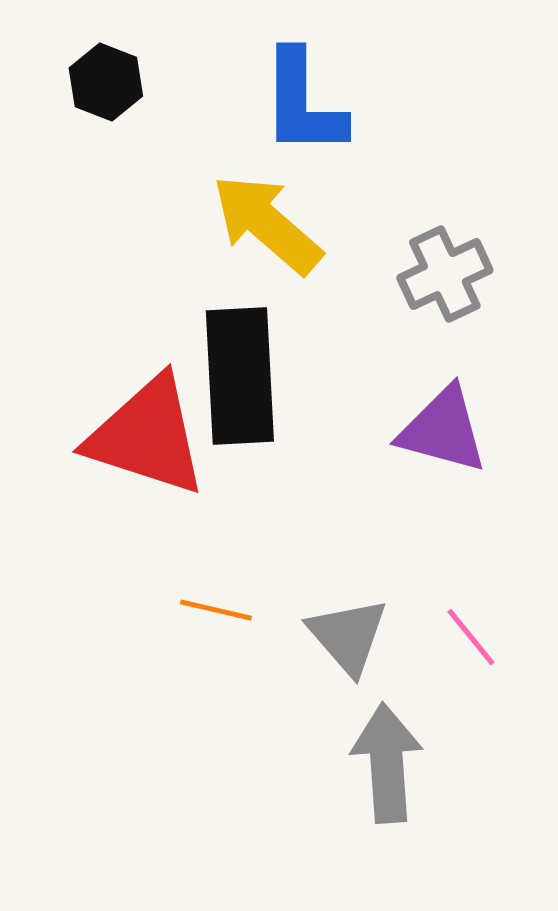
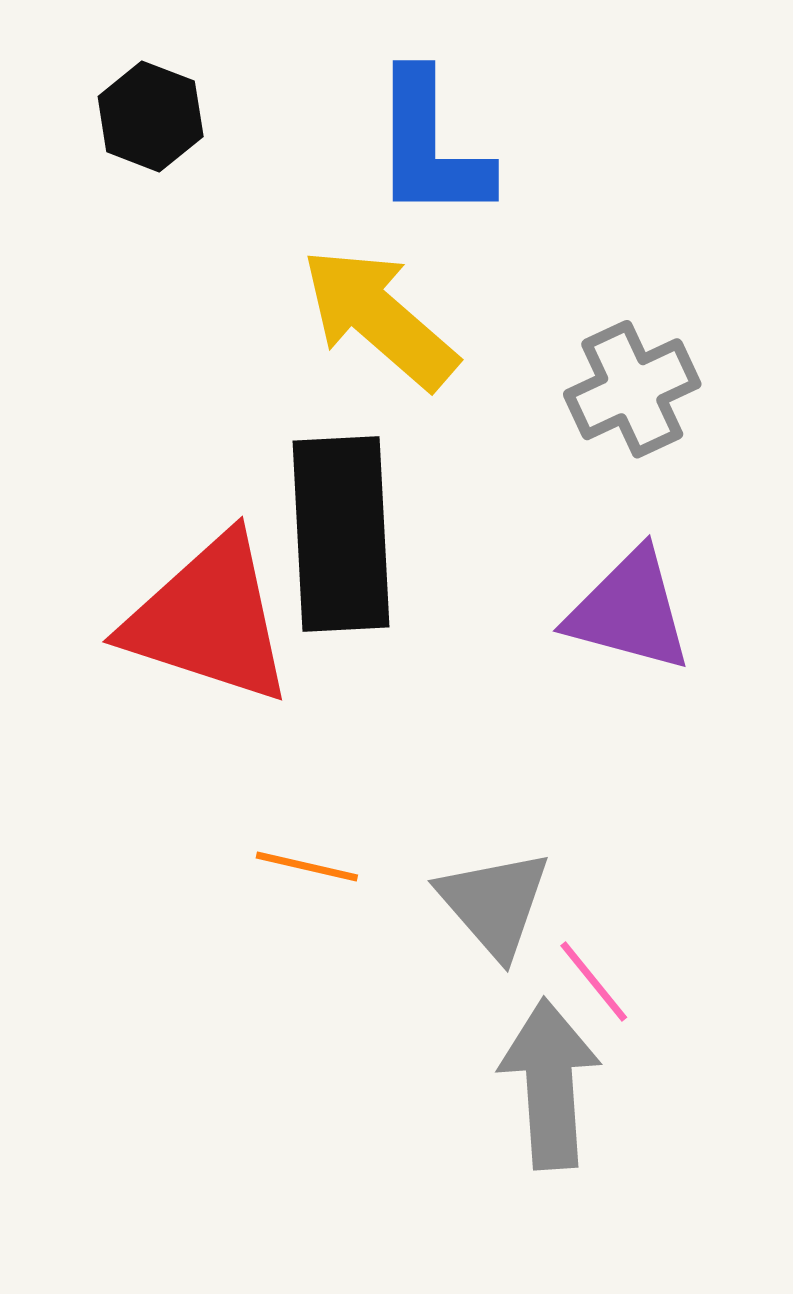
pink line: (471, 637) -> (594, 982), moved

